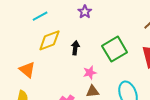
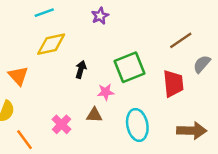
black arrow: (75, 48) -> (81, 69), moved
pink star: (90, 73) -> (106, 92), moved

